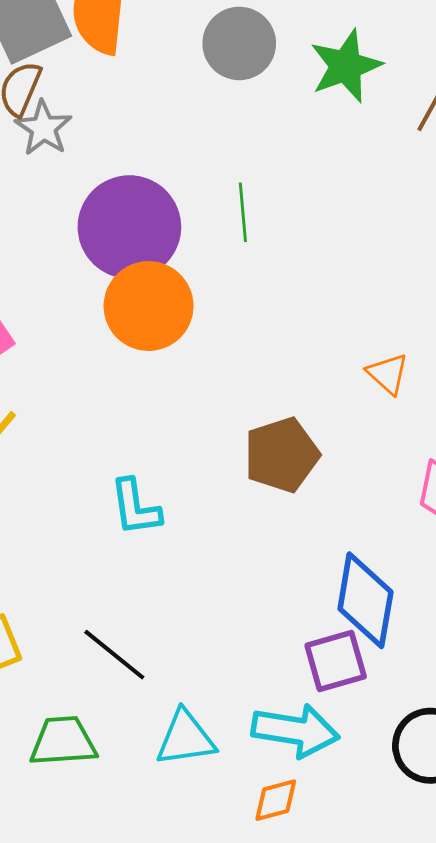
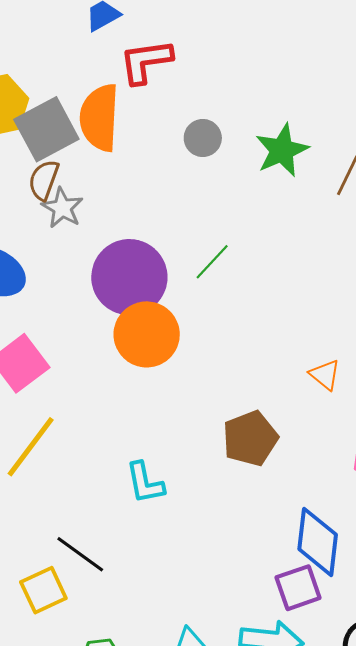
gray circle: (239, 43) -> (203, 138), size x0.7
green line: (243, 212) -> (212, 262), turned 51
black line: (114, 655) -> (80, 554), moved

